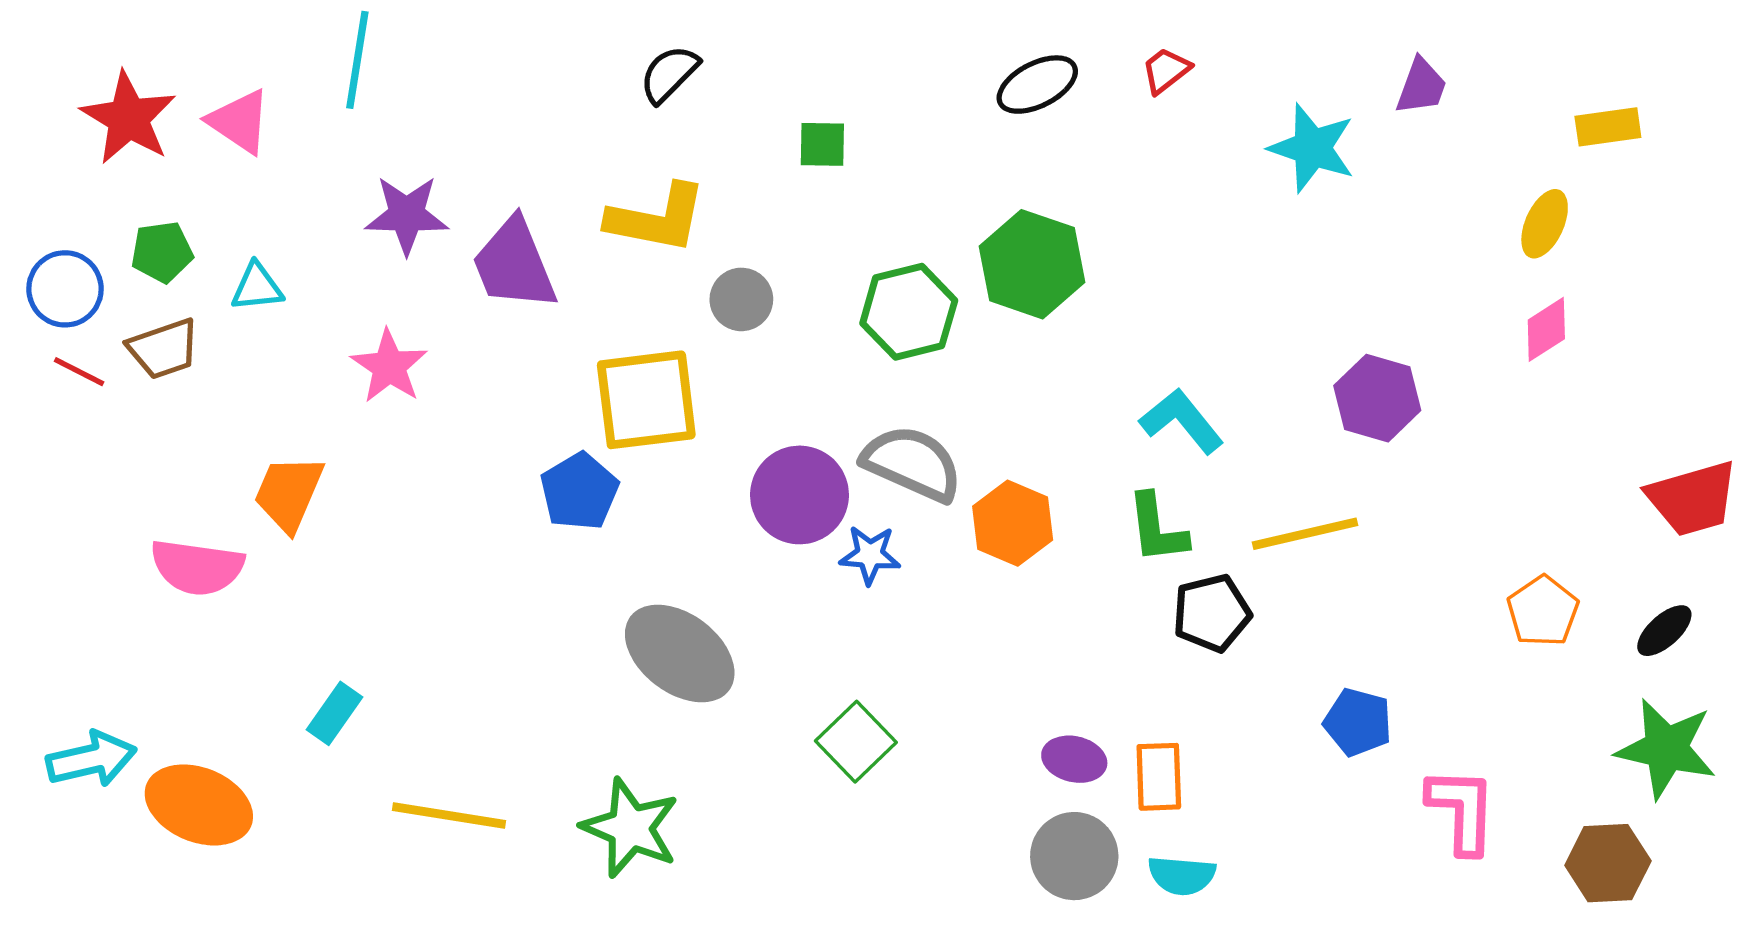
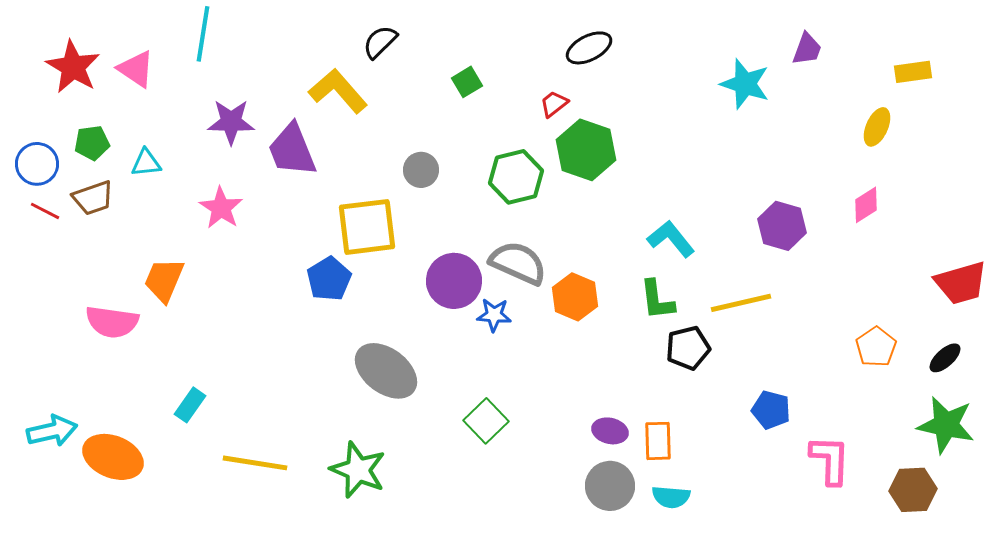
red trapezoid: (1166, 70) -> (554, 104), moved
green square: (822, 144) -> (467, 82), turned -32
yellow L-shape: (657, 218) -> (338, 91), moved, turned -142
pink diamond: (1546, 329) -> (866, 205), moved

